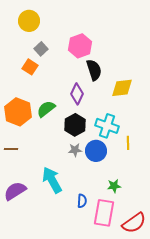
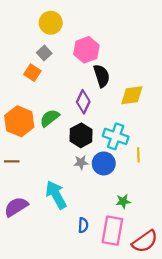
yellow circle: (29, 21) -> (51, 23), moved
blue semicircle: (82, 201) -> (83, 225), moved

